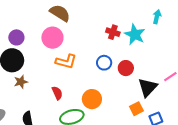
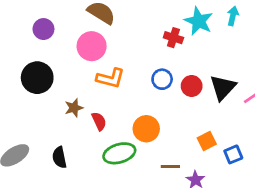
cyan star: (135, 34) -> (199, 21), moved
purple circle: (16, 37) -> (43, 29), moved
brown star: (21, 82) -> (74, 108), moved
black triangle: (148, 87) -> (223, 87), moved

